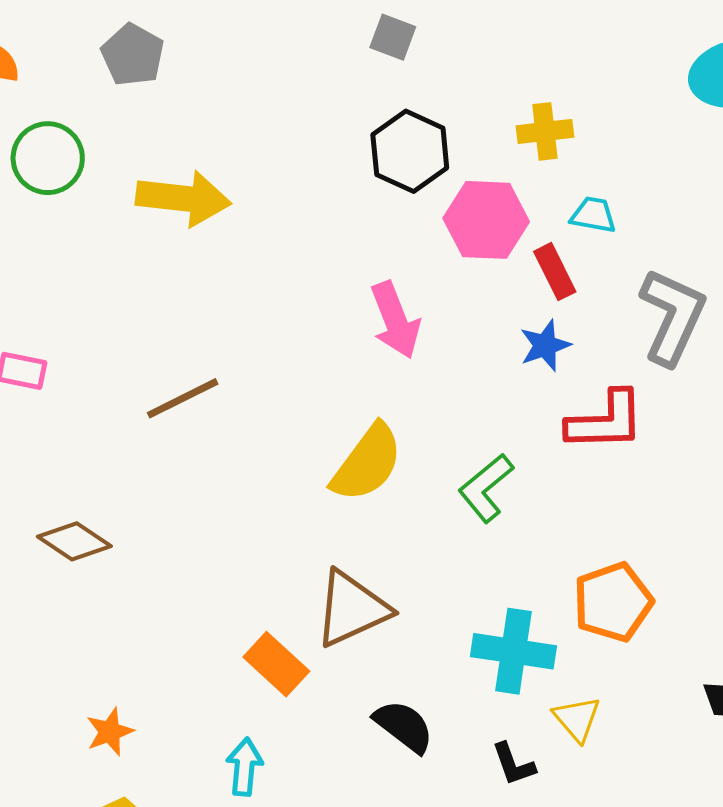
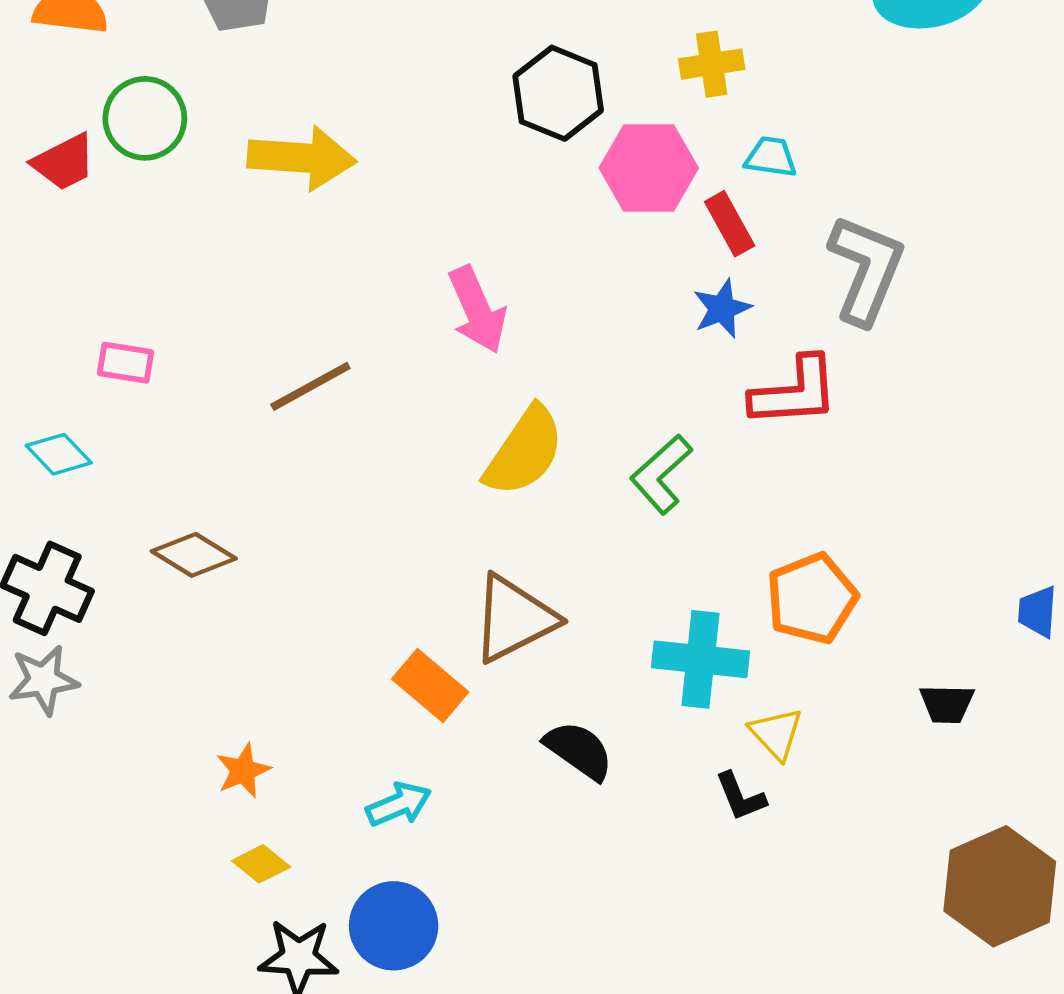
pink arrow: (395, 320) -> (477, 310), moved
black L-shape: (513, 764) -> (741, 796), moved
cyan arrow: (244, 767) -> (399, 804), turned 64

